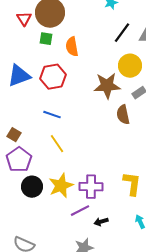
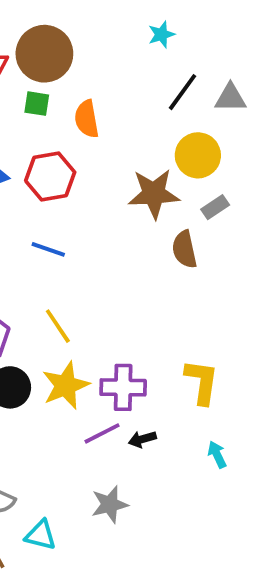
yellow line: (57, 144) -> (58, 326), moved
black arrow: (101, 222) -> (142, 439), moved

